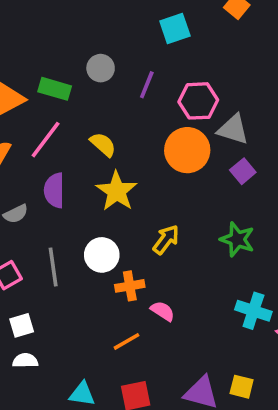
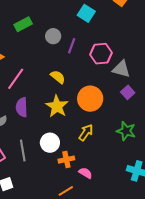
cyan square: (175, 29) -> (86, 13), turned -36
gray circle: (101, 68) -> (53, 36), moved
green rectangle: (55, 89) -> (23, 24), moved, turned -42
yellow semicircle: (103, 144) -> (58, 77), moved
orange circle: (187, 150) -> (90, 99), moved

